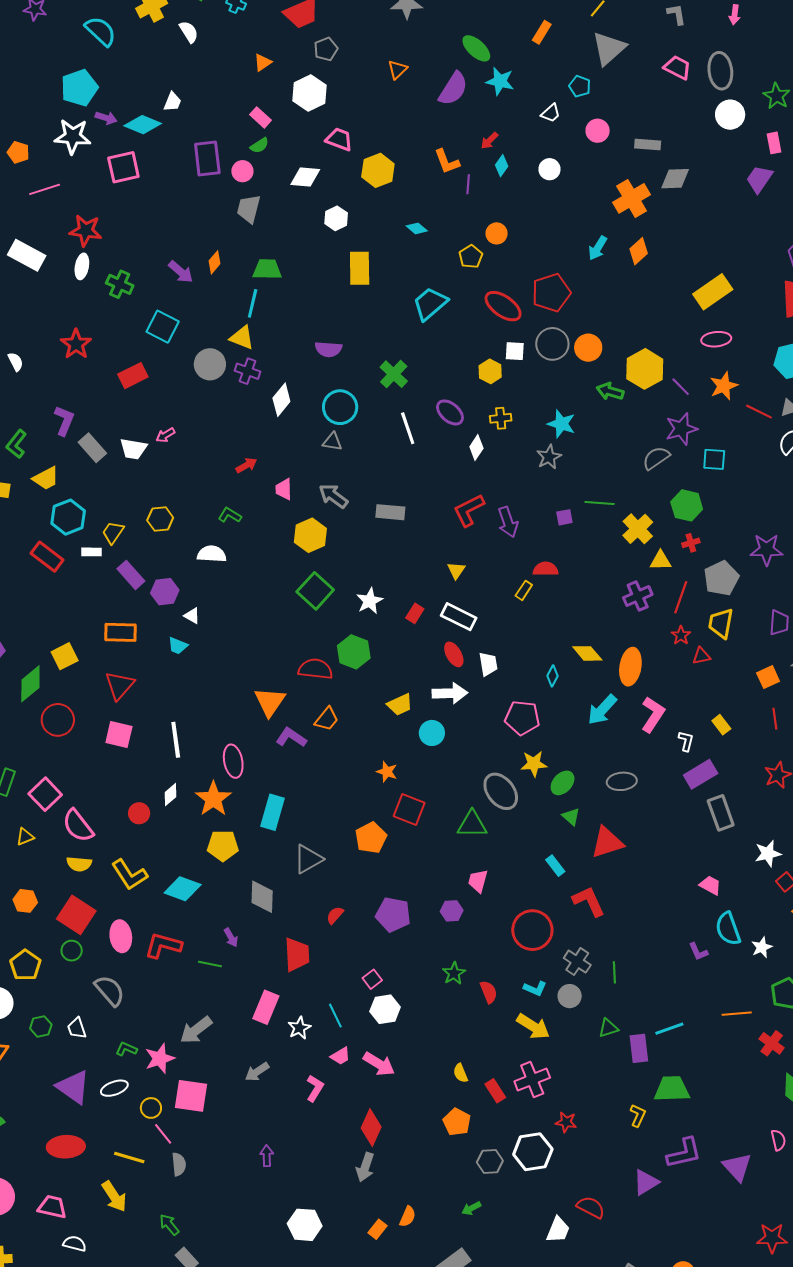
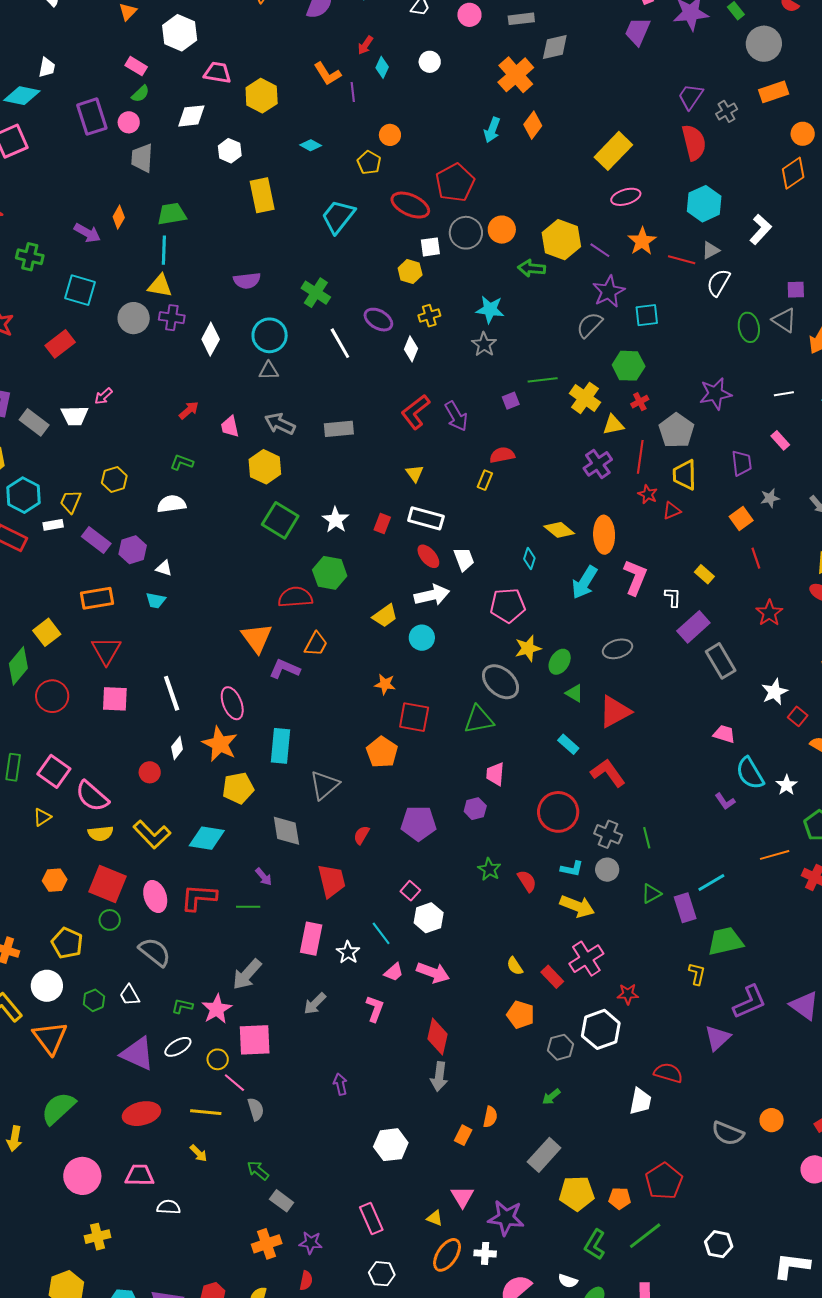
yellow arrow: (114, 1196) -> (198, 1153), size x0.6

